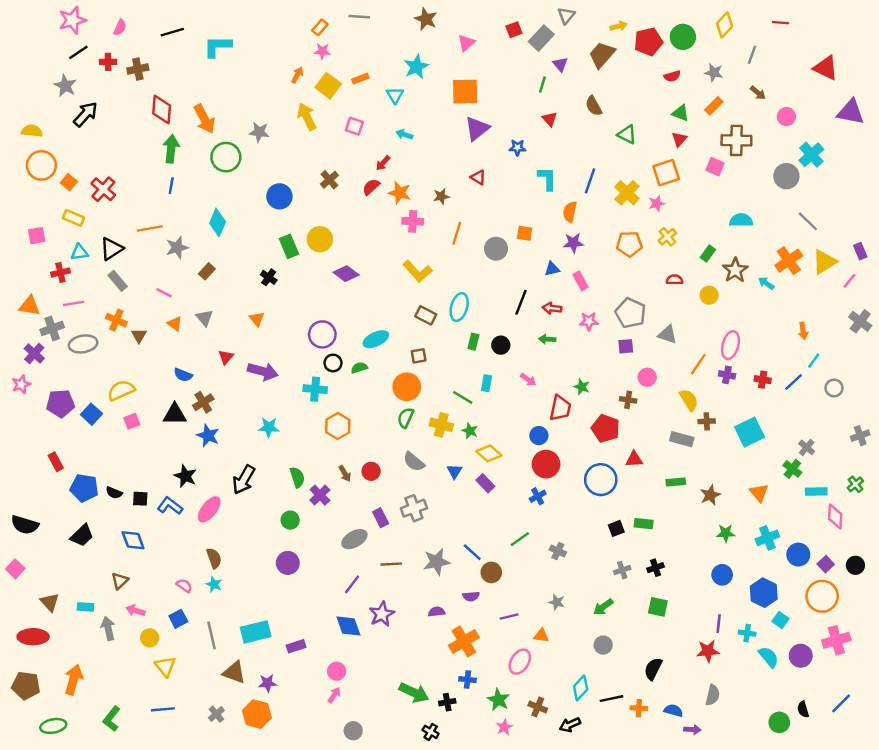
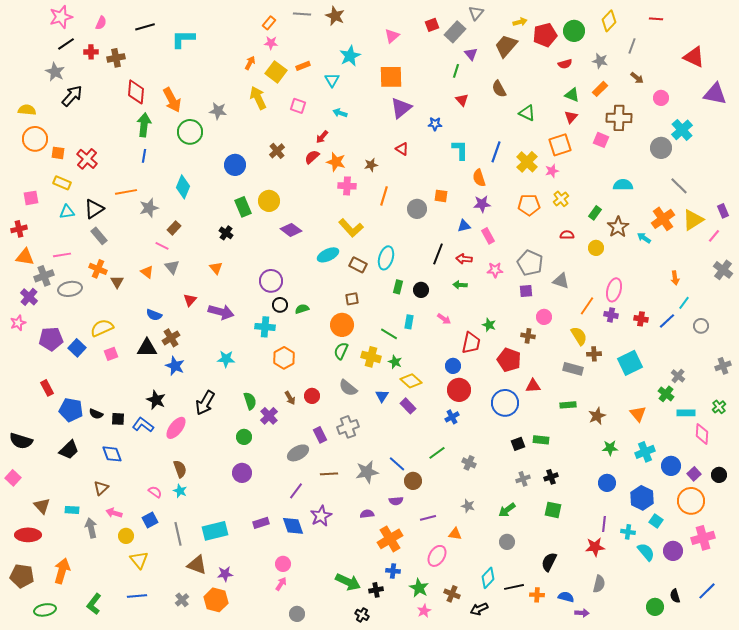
brown star: (426, 19) -> (335, 16), moved
orange square: (69, 182) -> (58, 153), turned -32
orange semicircle: (570, 212) -> (479, 178), turned -30
red cross: (60, 273) -> (19, 229), moved
pink line: (164, 293) -> (162, 246), moved
cyan ellipse: (376, 339) -> (328, 255), moved
purple rectangle: (296, 646) -> (261, 523), moved

